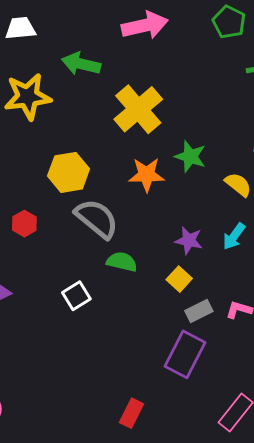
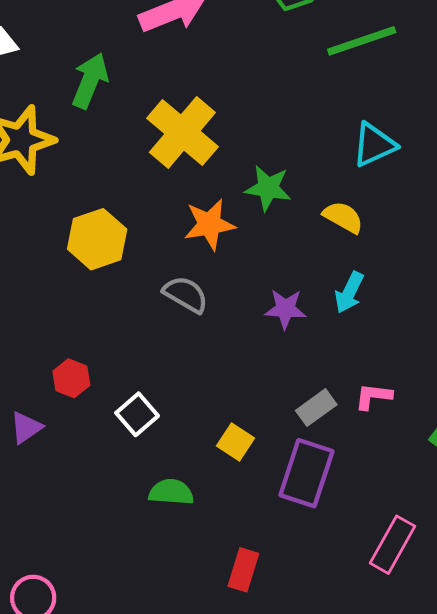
green arrow: (81, 64) -> (90, 81), turned 108
gray semicircle: (97, 219) -> (186, 294), moved, size x0.7
red hexagon: (24, 224) -> (71, 378), moved
green semicircle: (122, 262) -> (171, 492), moved
yellow square: (179, 279) -> (235, 442), moved

